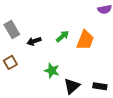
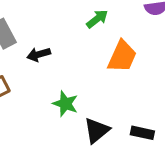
green arrow: (62, 36) -> (97, 19), moved

